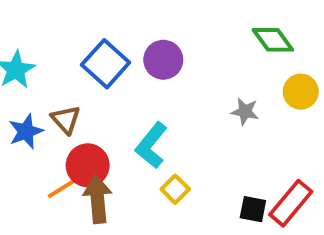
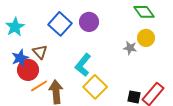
yellow circle: (301, 92) -> (146, 38), moved
red circle: (88, 165) -> (28, 70), moved
yellow square: (175, 189) -> (95, 87), size x1.6

